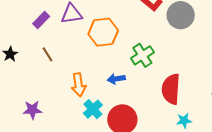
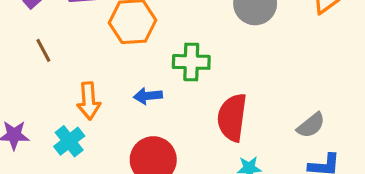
green cross: (142, 55) -> (191, 62), turned 30
cyan cross: (93, 109) -> (69, 141), moved

